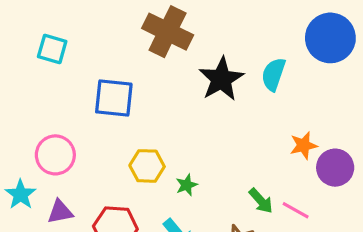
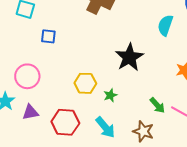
black star: (221, 79) -> (129, 57), moved
blue square: (114, 98) -> (48, 36), moved, size x0.6

